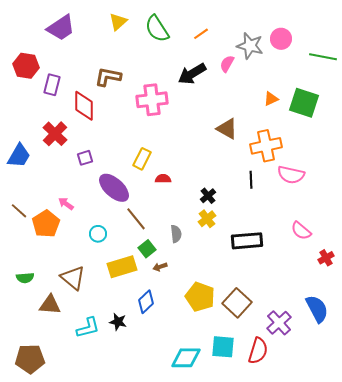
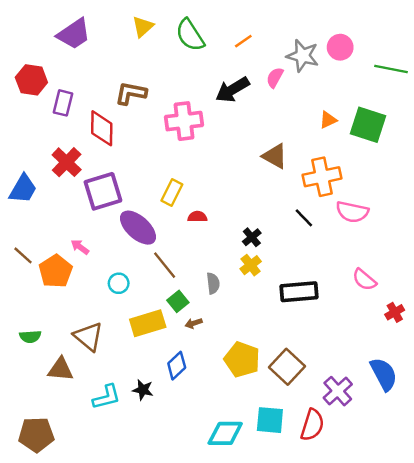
purple square: (85, 158) -> (103, 191), size x2.0
black line: (251, 180) -> (304, 218), turned -42

